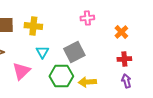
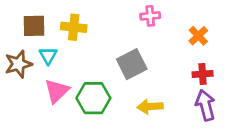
cyan triangle: (42, 52) -> (48, 56), moved
green hexagon: (61, 76) -> (93, 98), moved
purple arrow: (126, 81) -> (205, 105), size x1.5

